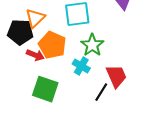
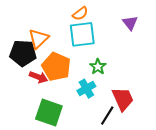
green star: (92, 45) -> (98, 67), size x0.7
cyan cross: (81, 66) -> (86, 89), turned 30

